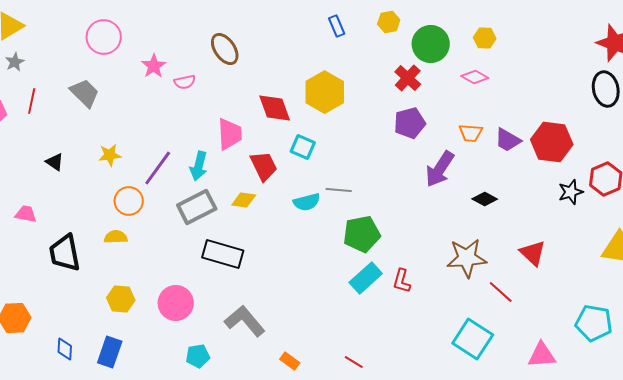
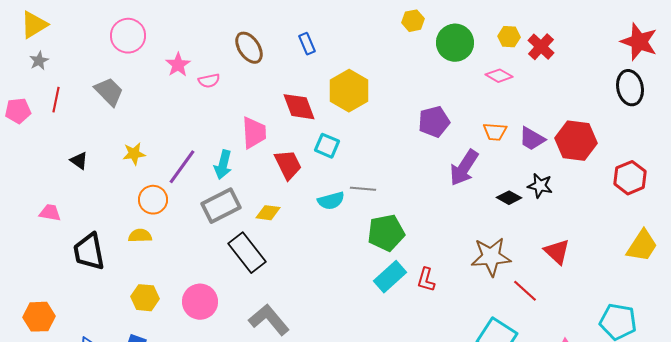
blue rectangle: (337, 26) -> (307, 44), moved
red cross: (408, 78) -> (541, 47), moved
black star: (571, 192) -> (540, 186), moved, turned 30
yellow diamond: (244, 200) -> (268, 213), moved
black rectangle: (223, 254) -> (247, 253), turned 36

